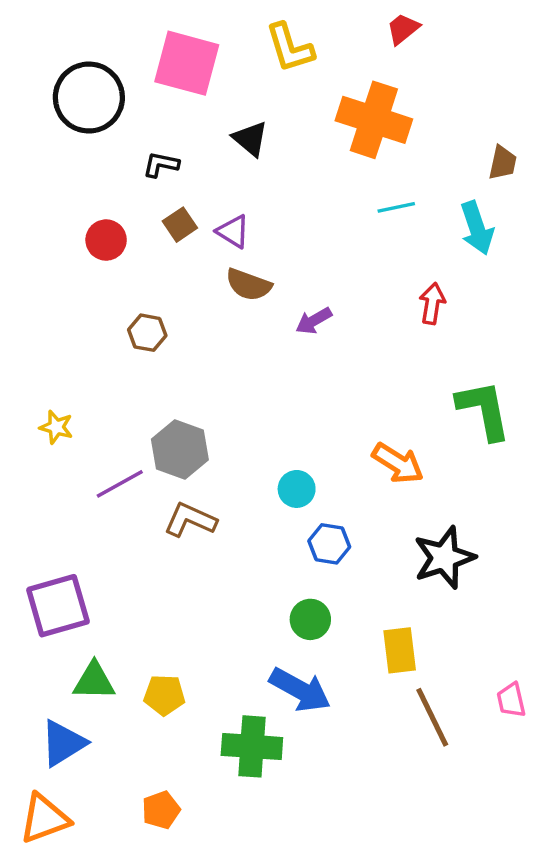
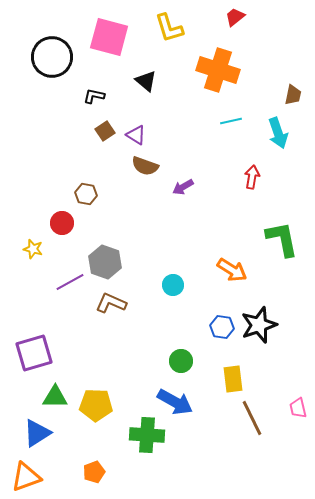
red circle: (106, 240) -> (62, 223), moved
blue hexagon: (329, 544) -> (222, 327), moved
yellow pentagon: (164, 695) -> (96, 405), size x1.4

